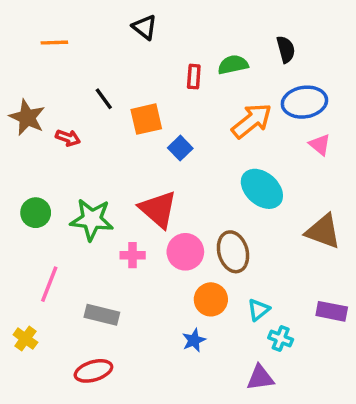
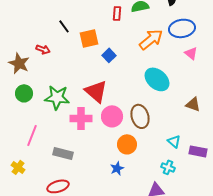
brown star: (27, 117) -> (19, 63), moved
brown triangle: (323, 231) -> (193, 104), size x0.7
pink cross: (133, 255) -> (81, 118), size x1.5
cyan triangle: (259, 310) -> (174, 141), moved, turned -40

